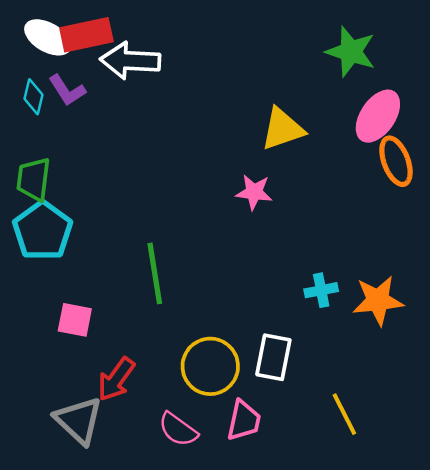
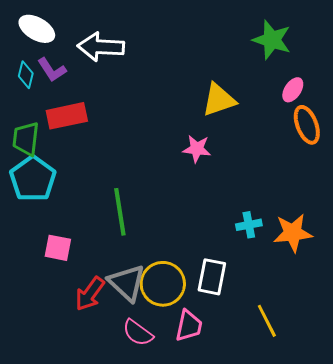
red rectangle: (86, 35) -> (67, 116), moved
pink ellipse: (378, 116) -> (293, 90), size x0.6
gray triangle: (79, 420) -> (127, 283), moved

